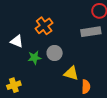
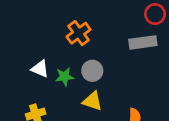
white triangle: (17, 41) -> (40, 69), moved
yellow triangle: (71, 73) -> (92, 101), moved

